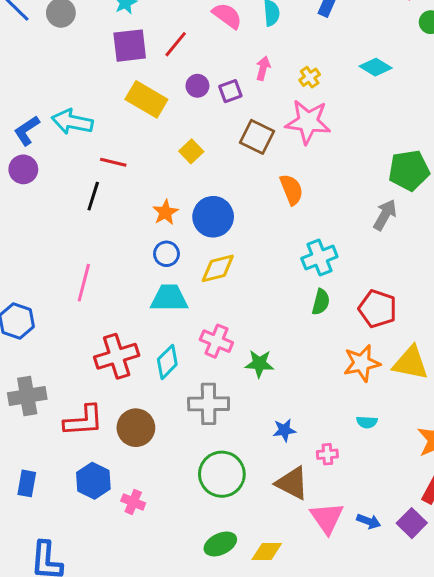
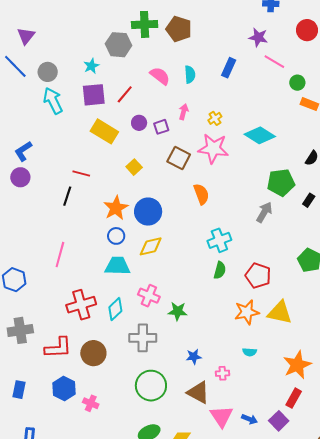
cyan diamond: (376, 67) -> (260, 135), moved, size x1.4
cyan arrow: (72, 122) -> (53, 101), moved, turned 52
orange star: (165, 212) -> (116, 208), size x1.4

